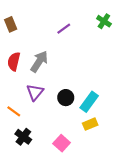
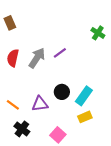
green cross: (104, 21) -> (98, 33), moved
purple line: (64, 29) -> (60, 53), moved
purple triangle: (35, 92) -> (40, 104), moved, turned 42

